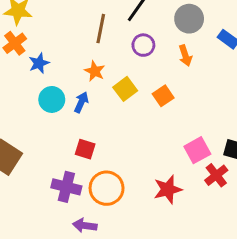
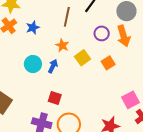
purple circle: (143, 45) -> (102, 33), moved
orange arrow: (185, 56) -> (124, 36), size x1.5
blue star: (39, 63) -> (33, 28), moved

